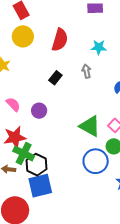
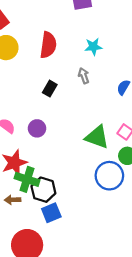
blue square: (40, 186) -> (51, 213), size x0.7

